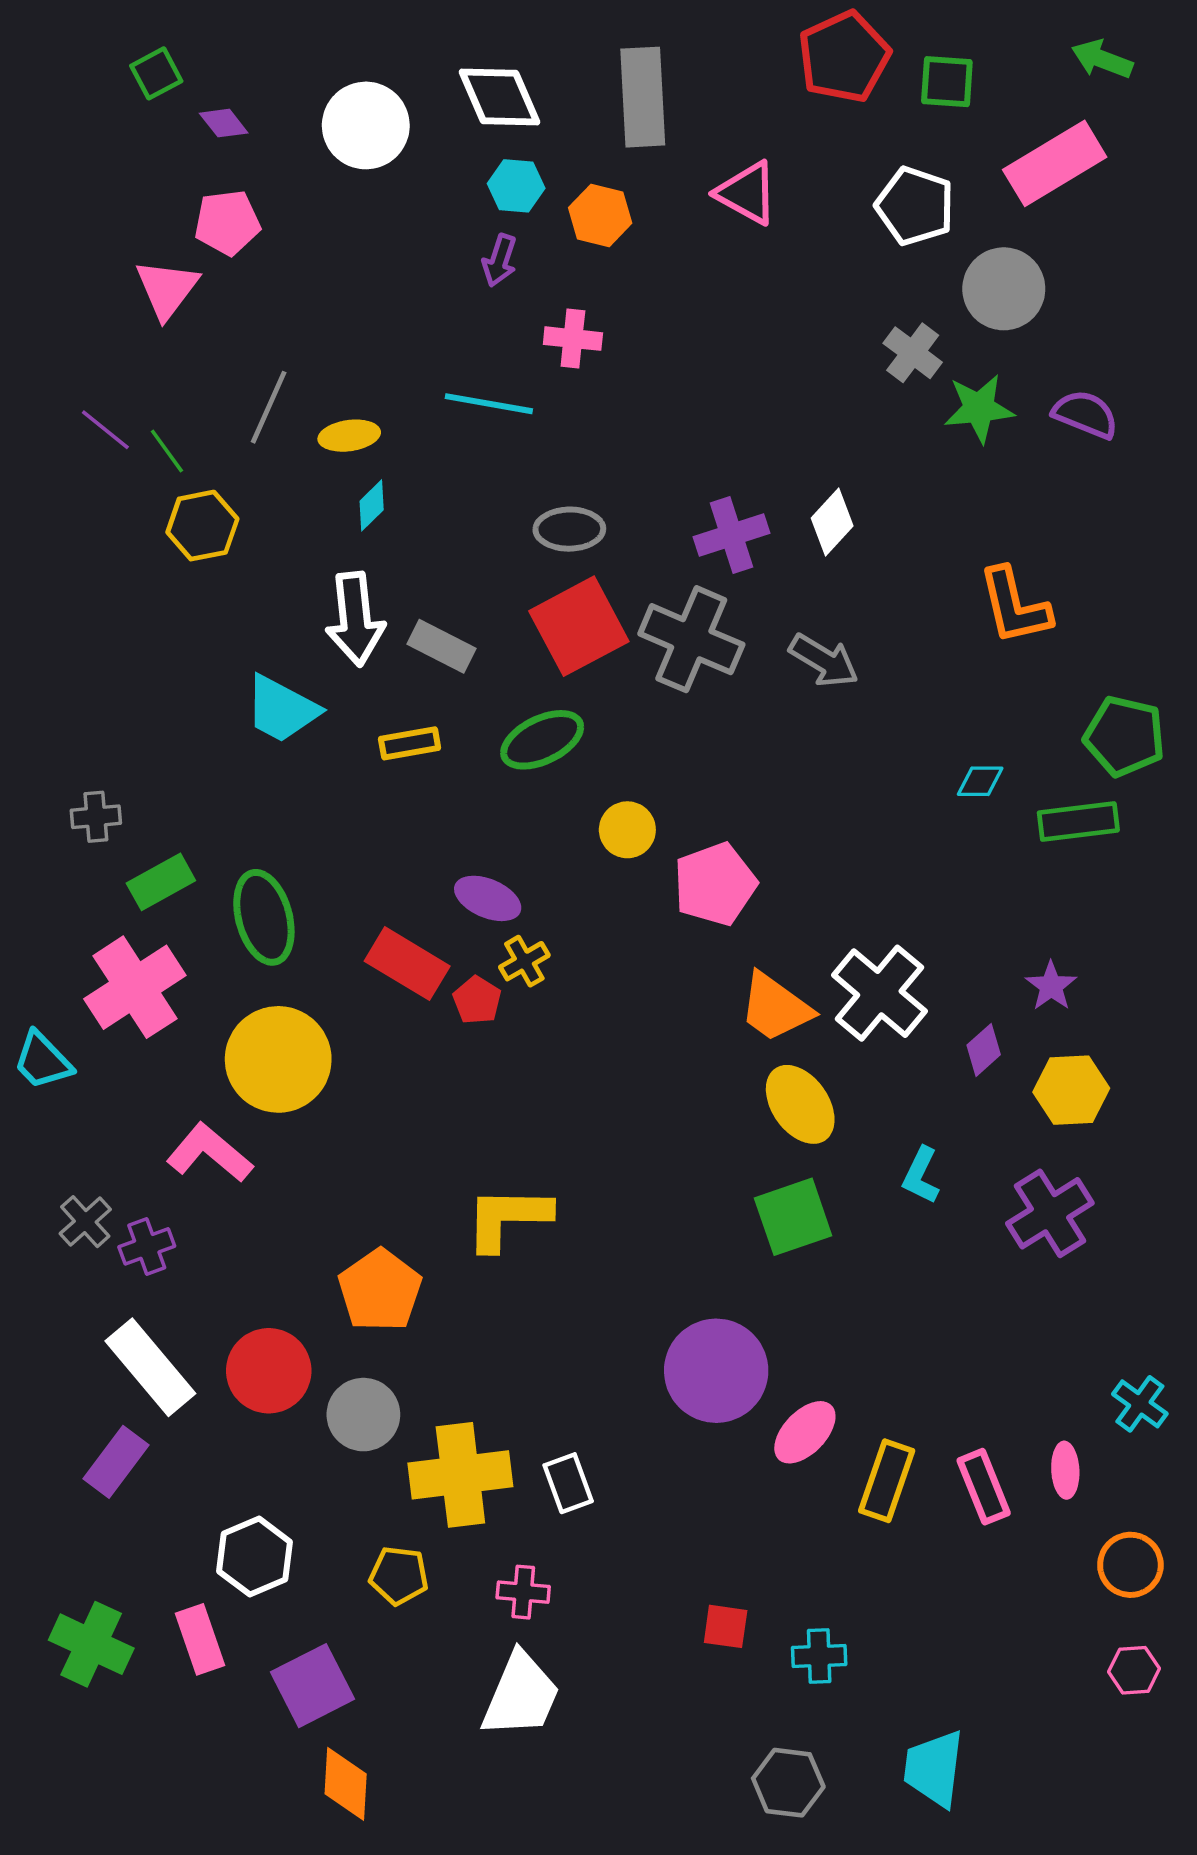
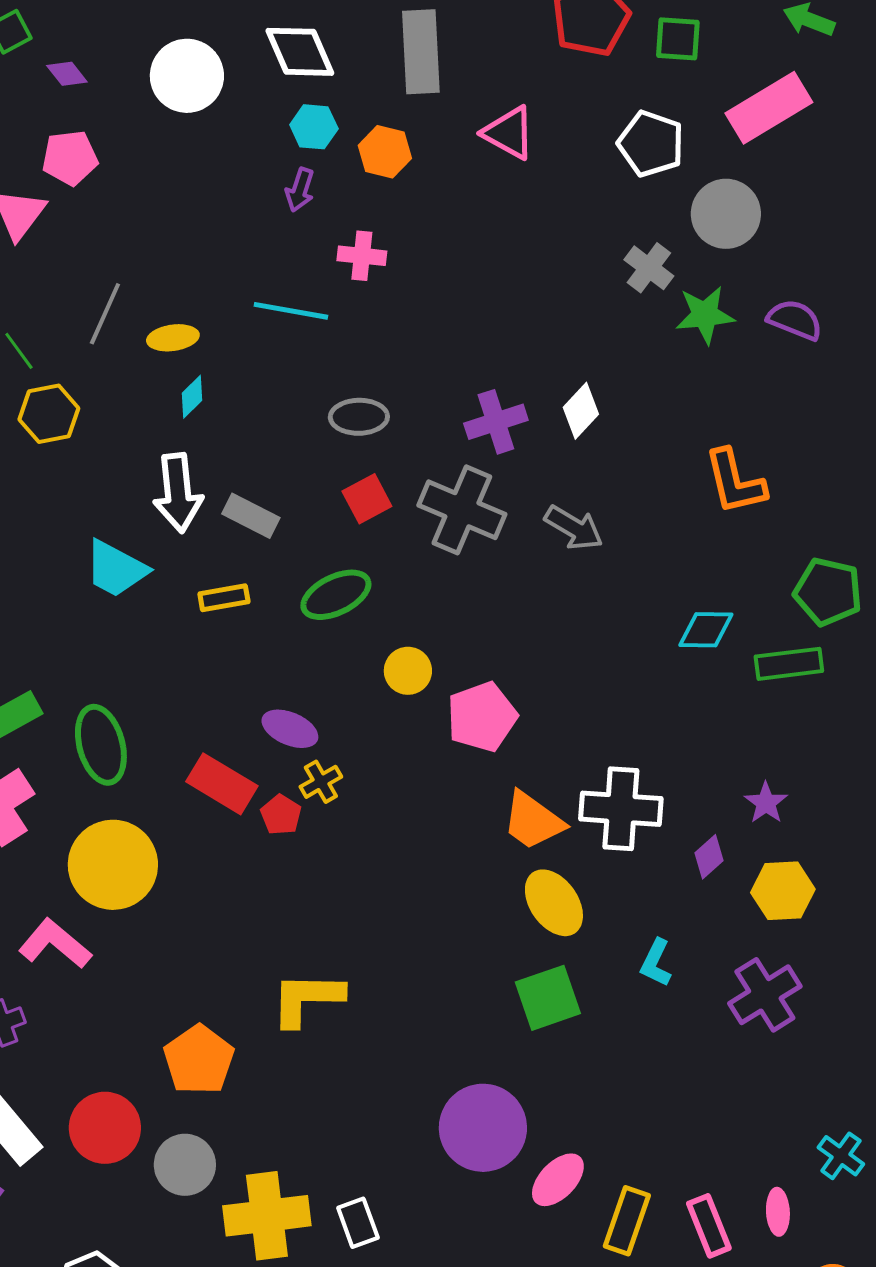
red square: (579, 626) -> (367, 499), size x0.6
cyan diamond: (980, 781) -> (706, 630), size x1.4
white cross: (879, 993) -> (621, 809), turned -36

